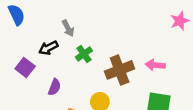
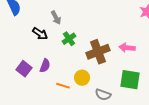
black arrow: (48, 48) -> (40, 34), turned -119
purple square: (25, 67) -> (24, 69), moved

